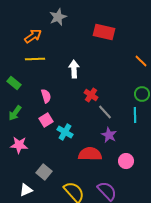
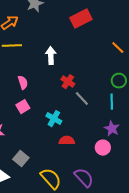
red rectangle: (104, 32) -> (81, 19), turned -40
cyan cross: (65, 132) -> (54, 119), moved
purple star: (109, 135) -> (112, 129), moved
red semicircle: (90, 154) -> (67, 141), size x0.7

